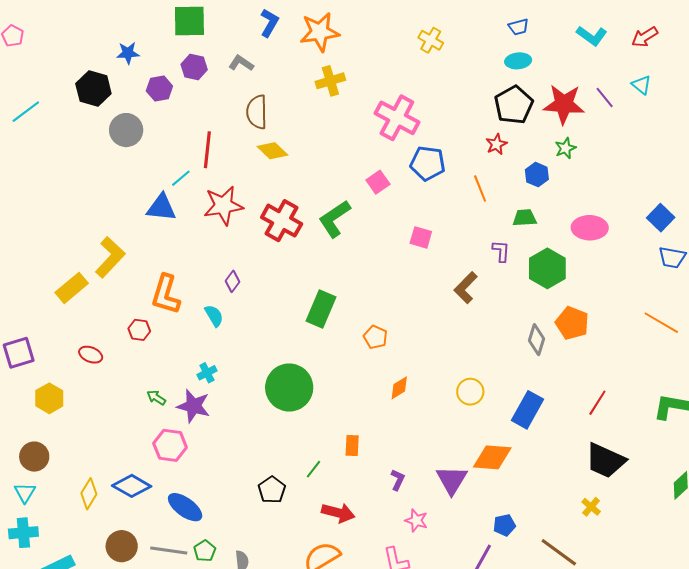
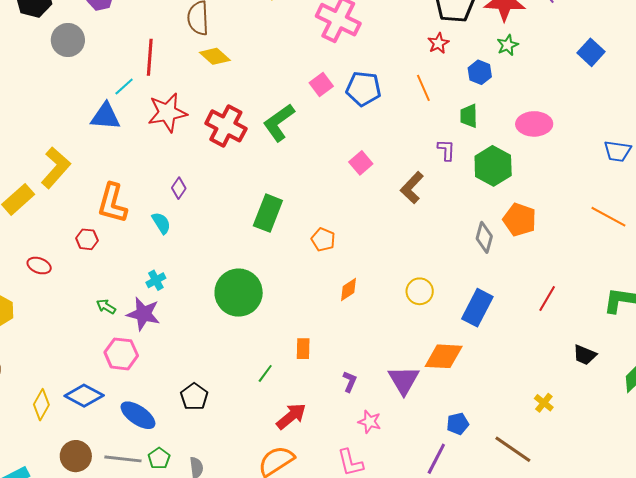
blue pentagon: (428, 163) -> (363, 89), moved
green trapezoid: (525, 218) -> (469, 116), turned -85
blue square: (661, 218) -> (591, 52), moved
pink square: (421, 237) -> (361, 163), moved, turned 35
black trapezoid: (605, 461) -> (585, 355), moved, size x0.6
black pentagon: (272, 490) -> (194, 397), moved
red arrow: (338, 513) -> (291, 416), turned -52

